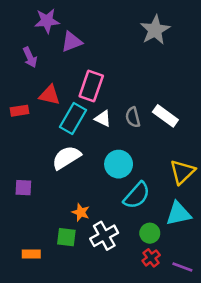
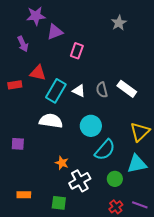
gray star: (155, 30) -> (119, 23), size x0.7
pink rectangle: (91, 86) -> (77, 51), moved, size x0.7
white semicircle: (66, 158) -> (51, 121), turned 40
green square: (66, 237) -> (59, 203), moved
red cross: (151, 258) -> (116, 207), moved

